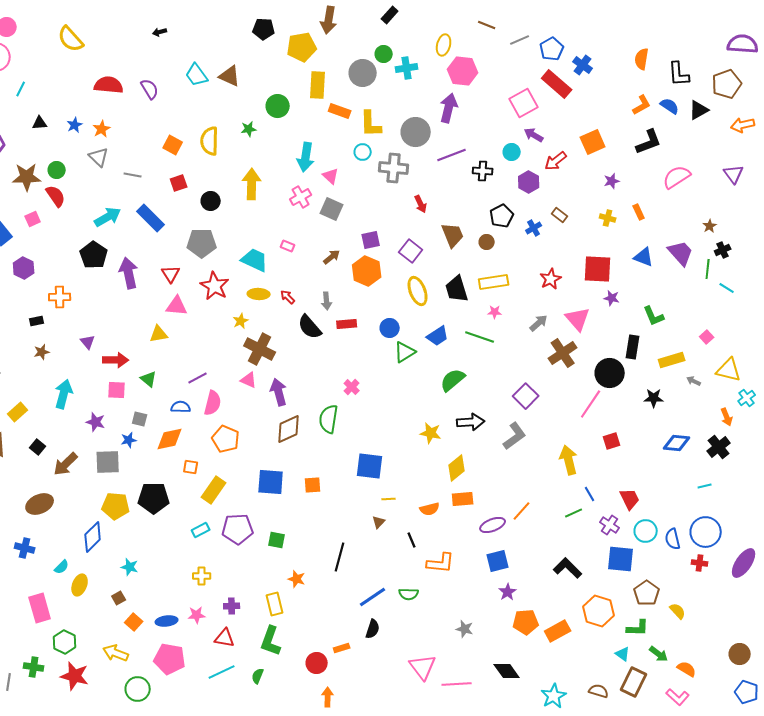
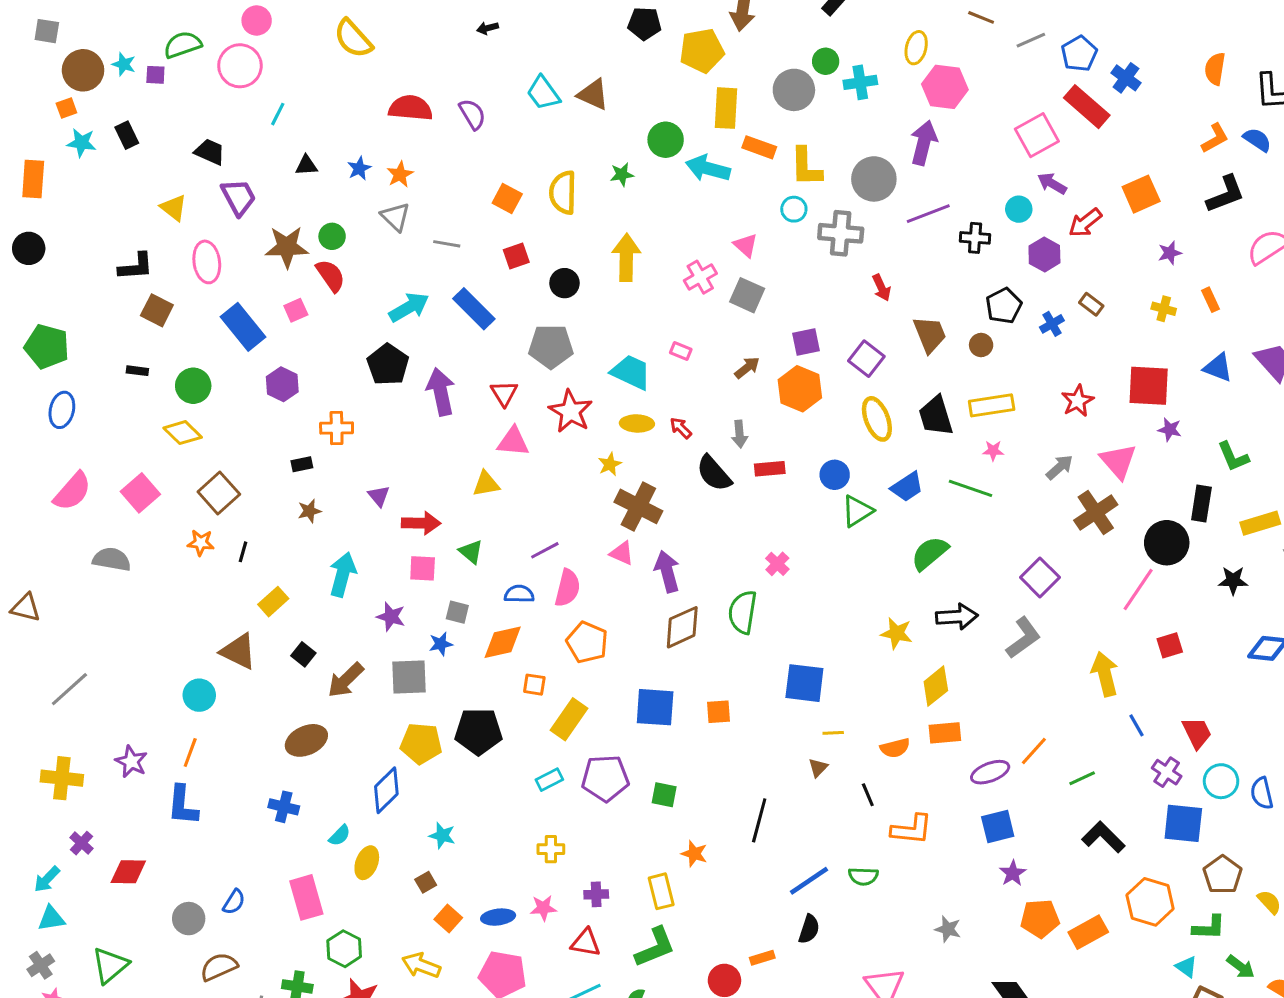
cyan arrow: (306, 157) -> (708, 168), moved, turned 96
green line: (574, 513) -> (1082, 778), moved
green L-shape: (271, 641) -> (655, 947), turned -132

